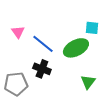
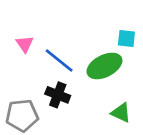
green triangle: (88, 82) -> (121, 113), turned -42

